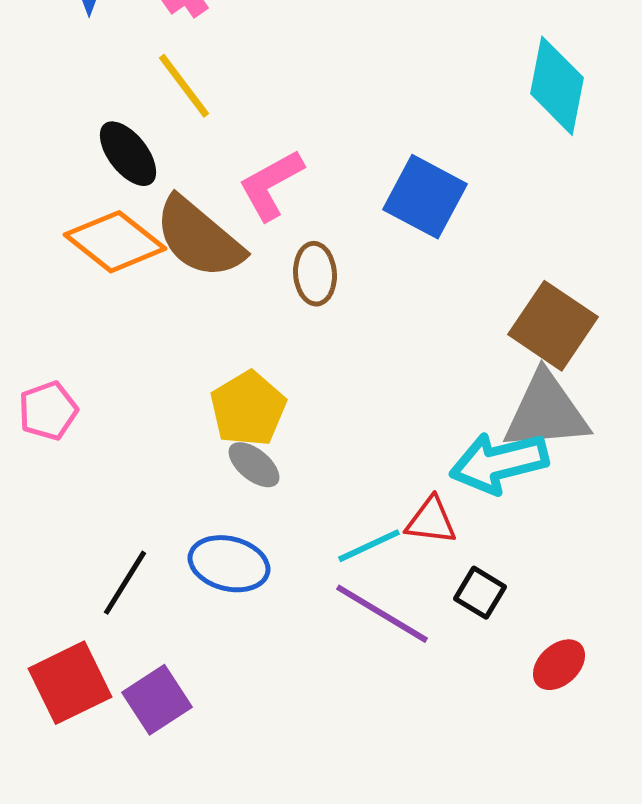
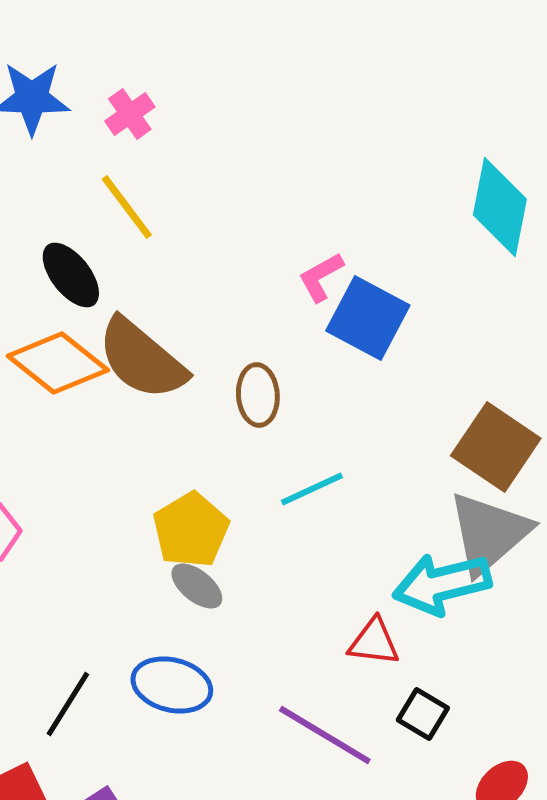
pink L-shape: (271, 185) -> (321, 277), moved, size x0.7
gray triangle: (546, 412) -> (489, 533), turned -36
cyan line: (369, 546) -> (312, 489), moved

